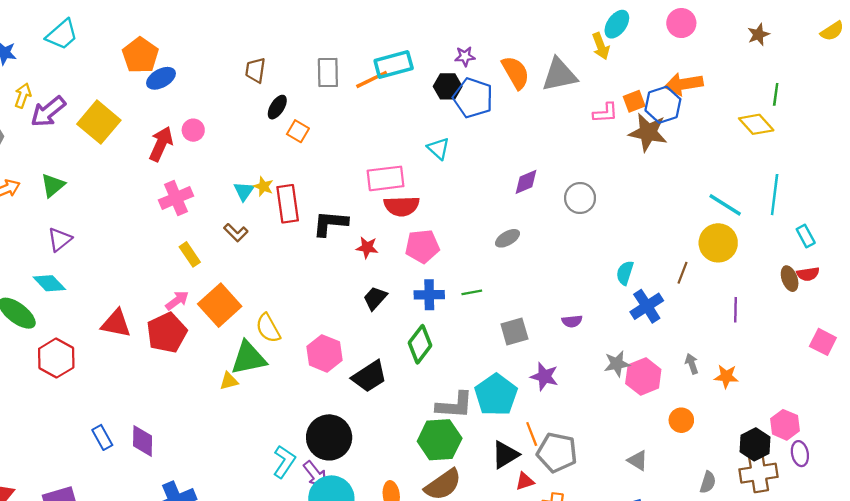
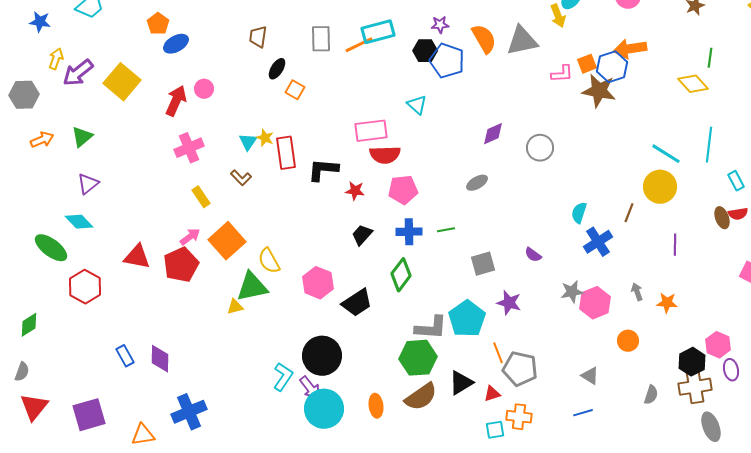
orange pentagon: (140, 55) -> (158, 24), size x0.7
purple semicircle: (572, 321) -> (533, 255), turned 42
black triangle: (505, 455) -> (461, 383), moved

